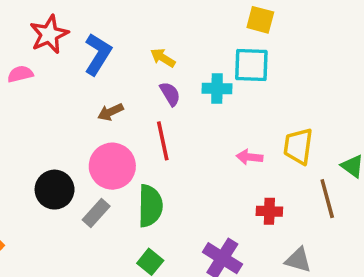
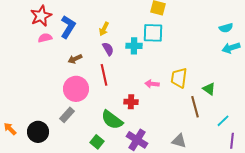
yellow arrow: (163, 58) -> (104, 29), turned -96
pink semicircle: (20, 74) -> (45, 38), moved
black circle: (55, 190) -> (38, 132), moved
green semicircle: (150, 206) -> (112, 120), moved, turned 125
red cross: (269, 211) -> (131, 102), moved

